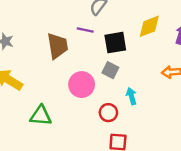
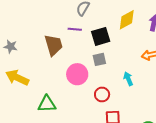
gray square: (110, 70) -> (99, 59), turned -32
cyan arrow: (131, 96) -> (128, 79), moved

